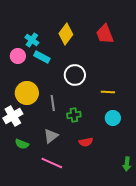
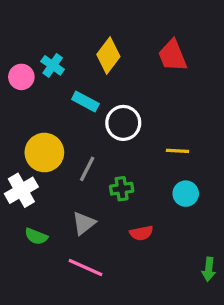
pink circle: (18, 56) -> (21, 77), moved
cyan rectangle: (42, 57) -> (85, 102), moved
gray line: (53, 103) -> (87, 169), turned 35

